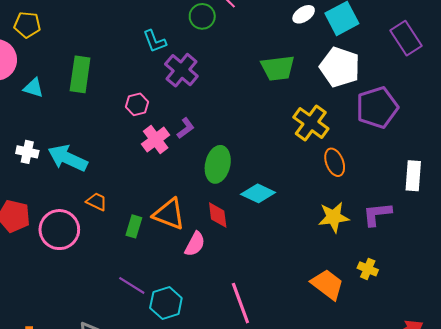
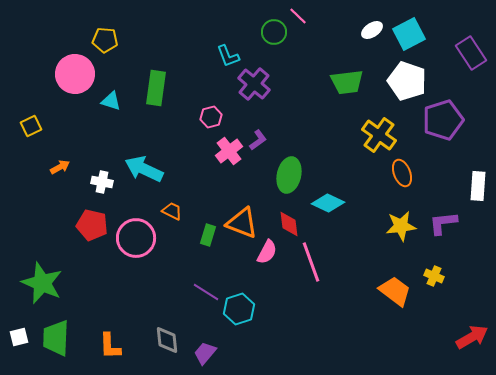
white cross: (27, 152) -> (102, 182), moved
pink line: (240, 303) -> (311, 262), moved

